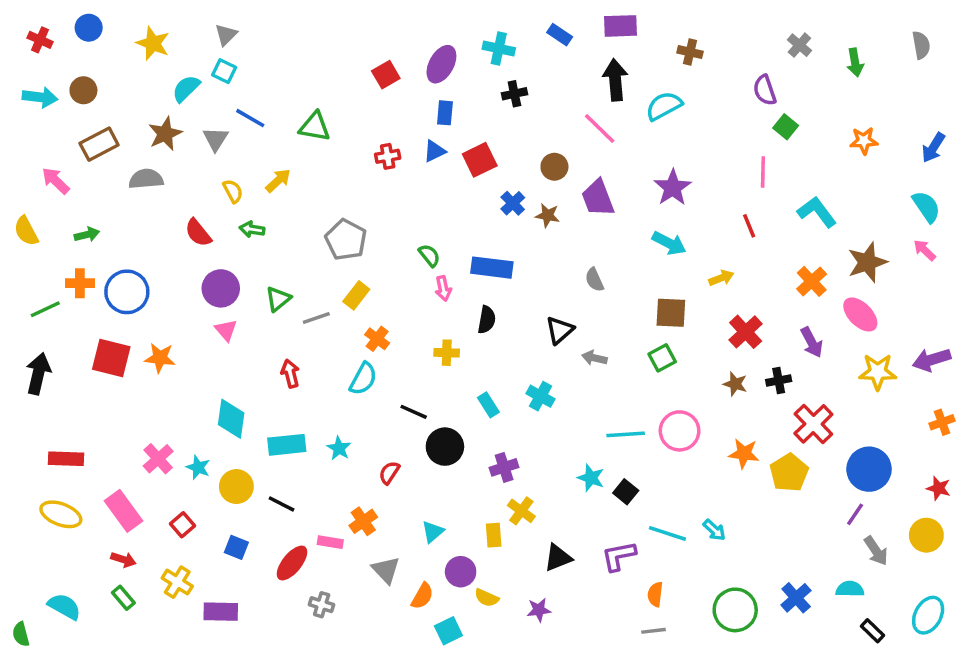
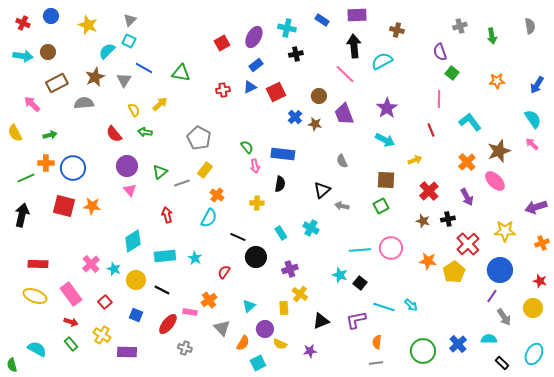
gray cross: (799, 45) -> (460, 26), turned 32
blue rectangle: (445, 113) -> (256, 65), turned 48
yellow star: (878, 372) -> (505, 231), moved
cyan diamond: (231, 419) -> (133, 241), turned 50

